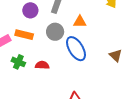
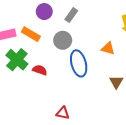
orange triangle: (80, 22) -> (108, 48), moved
green cross: (18, 62) -> (17, 60), size x1.5

